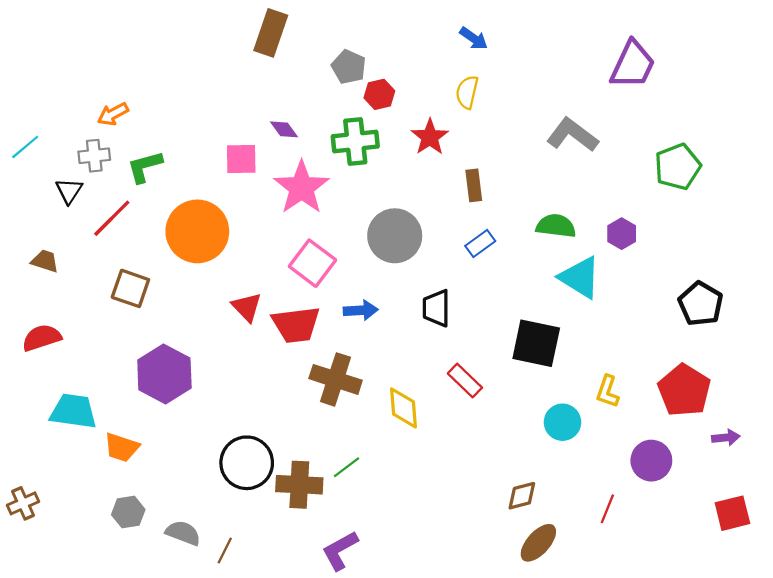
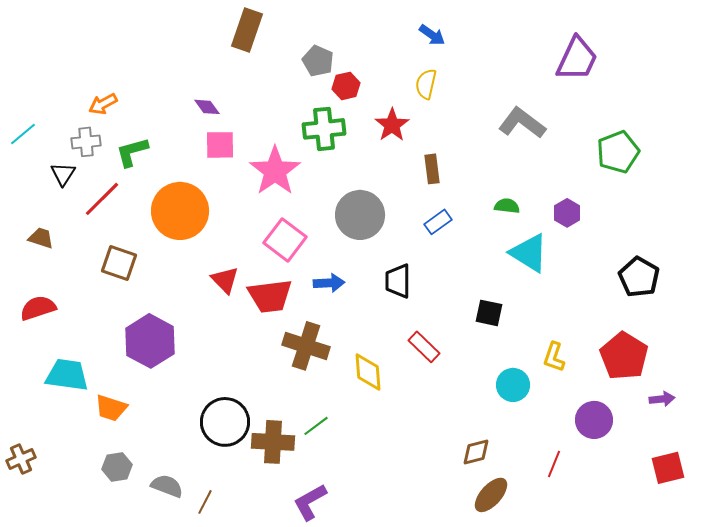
purple diamond: (284, 129) -> (207, 107), moved
green semicircle: (556, 226) -> (507, 206), size x0.7
black square: (536, 343) -> (489, 313), size x0.6

